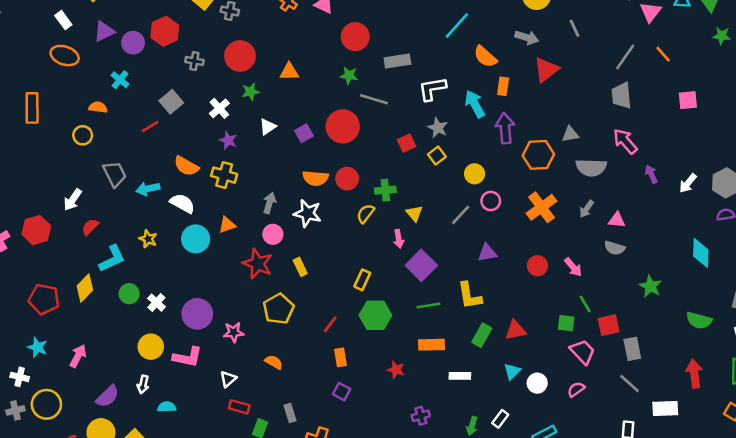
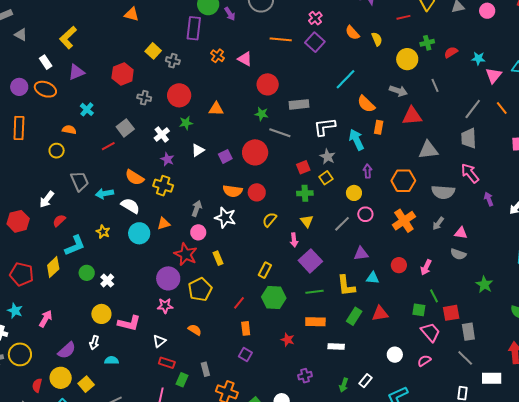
purple circle: (133, 43) -> (19, 87), moved
red triangle: (546, 70) -> (412, 116), turned 30
purple arrow: (505, 128) -> (368, 171), moved, size x0.6
gray triangle: (570, 134) -> (428, 150), moved, size x1.5
green cross: (385, 190) -> (305, 193), moved
pink arrow: (573, 267) -> (426, 267), turned 63
purple circle: (197, 314) -> (168, 278), moved
cyan triangle: (512, 371) -> (373, 278), moved, turned 48

